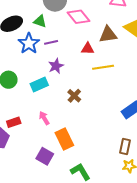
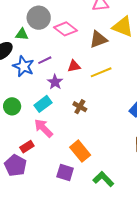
green triangle: (40, 21) -> (22, 34), moved
red triangle: (88, 49) -> (74, 66), moved
pink arrow: (44, 118) -> (43, 128), moved, size x1.5

